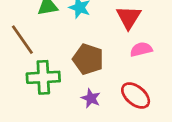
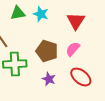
pink semicircle: (141, 49) -> (73, 49), moved, turned -35

